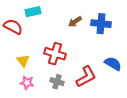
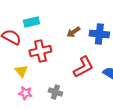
red cross: (55, 54) -> (40, 51), moved, turned -30
red L-shape: (86, 77) -> (83, 67), moved

